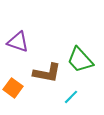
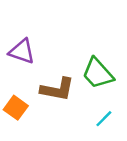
cyan line: (71, 97) -> (104, 119), moved

